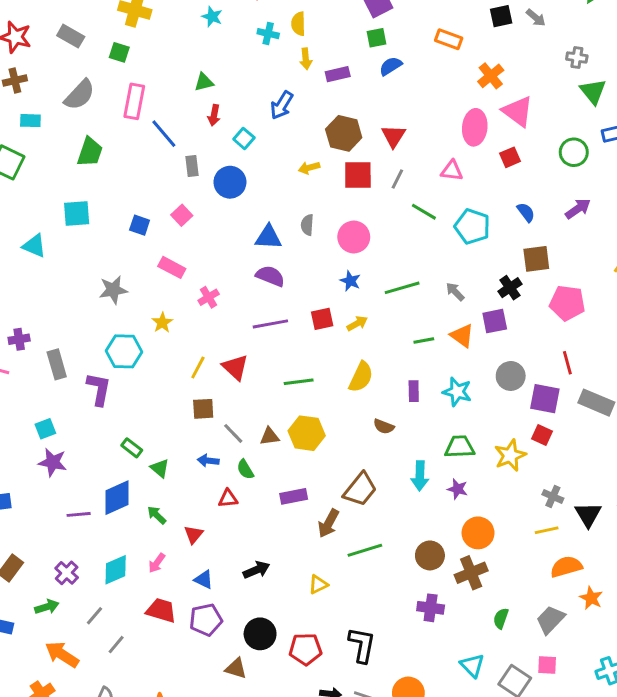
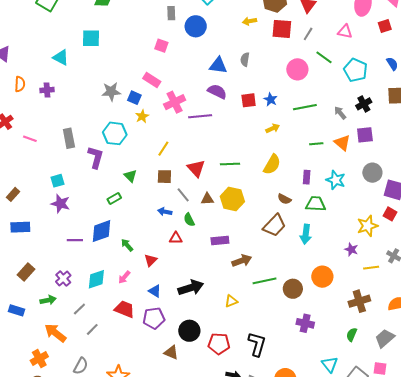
pink square: (182, 215) -> (161, 46), turned -32
blue square: (140, 225) -> (134, 98), moved
pink circle: (354, 237) -> (297, 69), moved
black cross: (510, 288) -> (364, 104), moved
pink cross: (209, 297) -> (175, 102), size x1.5
red square: (322, 319) -> (249, 100), moved
purple line: (270, 324) -> (200, 116), moved
purple cross: (19, 339) -> (47, 90), moved
red triangle: (235, 367) -> (196, 168), moved
green trapezoid: (460, 447) -> (316, 204), moved
green rectangle: (132, 448) -> (114, 199), turned -72
green triangle: (160, 468) -> (130, 176), moved
brown trapezoid: (360, 489) -> (274, 225), moved
purple star: (458, 489) -> (351, 249), moved
brown arrow: (329, 523) -> (242, 261), turned -144
yellow line: (547, 530) -> (371, 268), moved
orange circle: (478, 533) -> (322, 277), moved
brown circle: (430, 555) -> (293, 289), moved
black arrow: (256, 570) -> (191, 288), size x1.4
brown cross: (471, 573) -> (359, 301), moved

